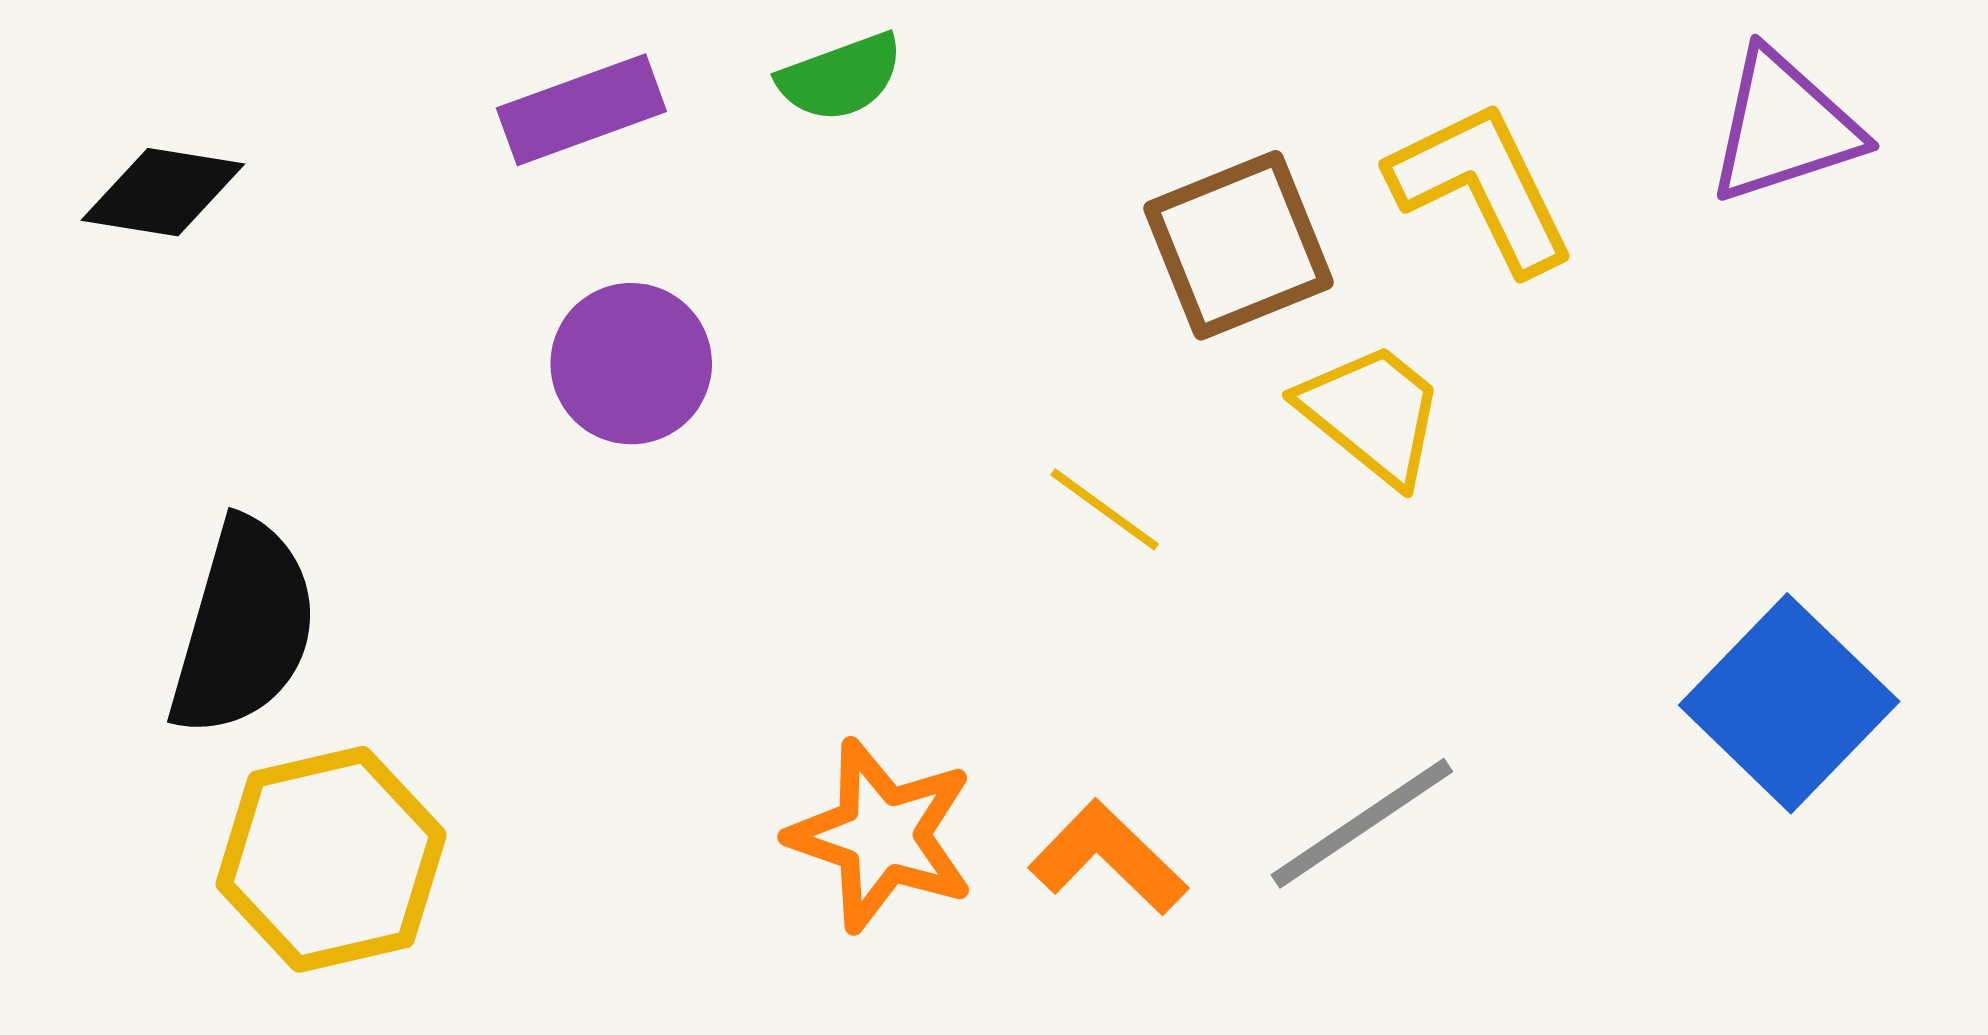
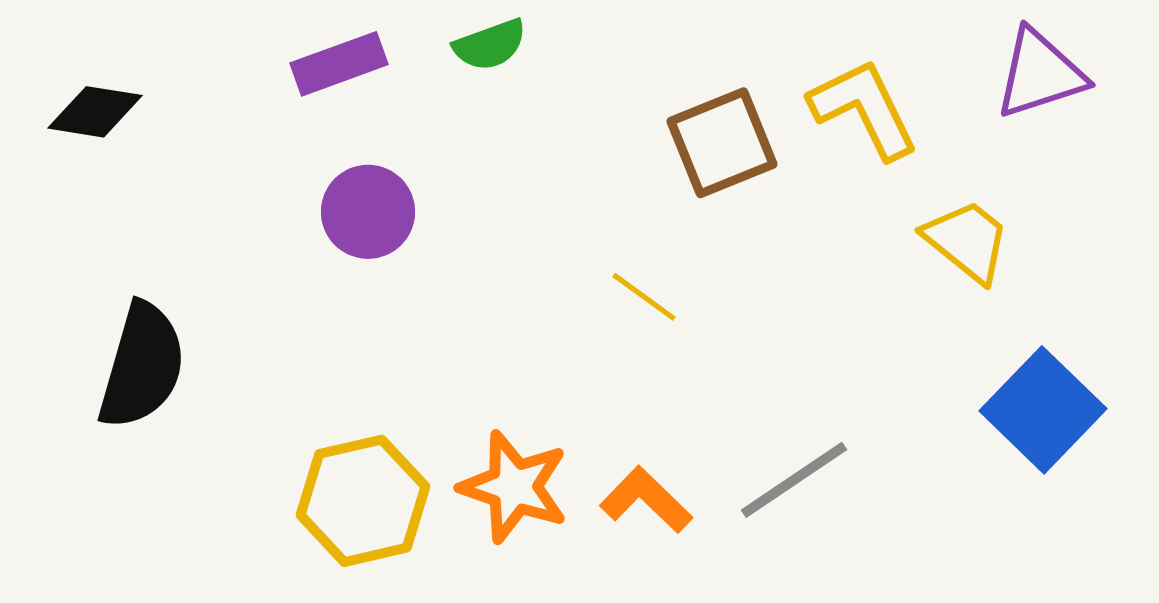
yellow trapezoid: (1372, 413) -> (967, 241), moved
yellow hexagon: (331, 859) -> (363, 501), moved

